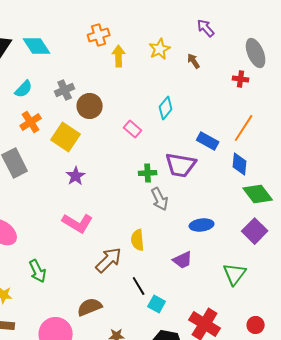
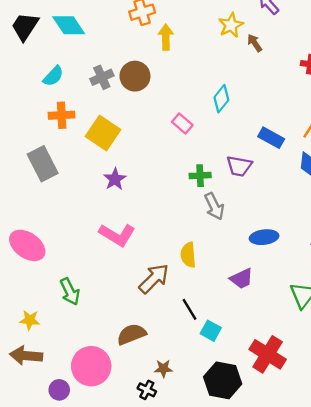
yellow star: (160, 49) -> (231, 25), moved
brown circle: (90, 106) -> (135, 76), moved
orange cross: (31, 122) -> (62, 115), turned 30
purple trapezoid: (181, 165) -> (239, 166), size x0.7

